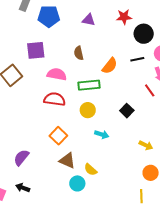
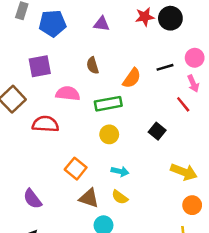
black circle: (144, 34) -> (170, 18), moved
red semicircle: (55, 99) -> (45, 124), moved
cyan arrow: (102, 134) -> (120, 171), moved
yellow arrow: (146, 145) -> (184, 172), size x1.5
purple semicircle: (21, 158) -> (32, 199), turned -72
yellow semicircle: (91, 170) -> (120, 197), moved

